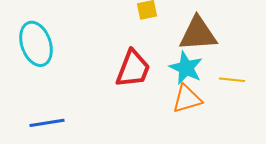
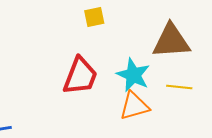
brown triangle: (198, 34) -> (171, 41), moved

